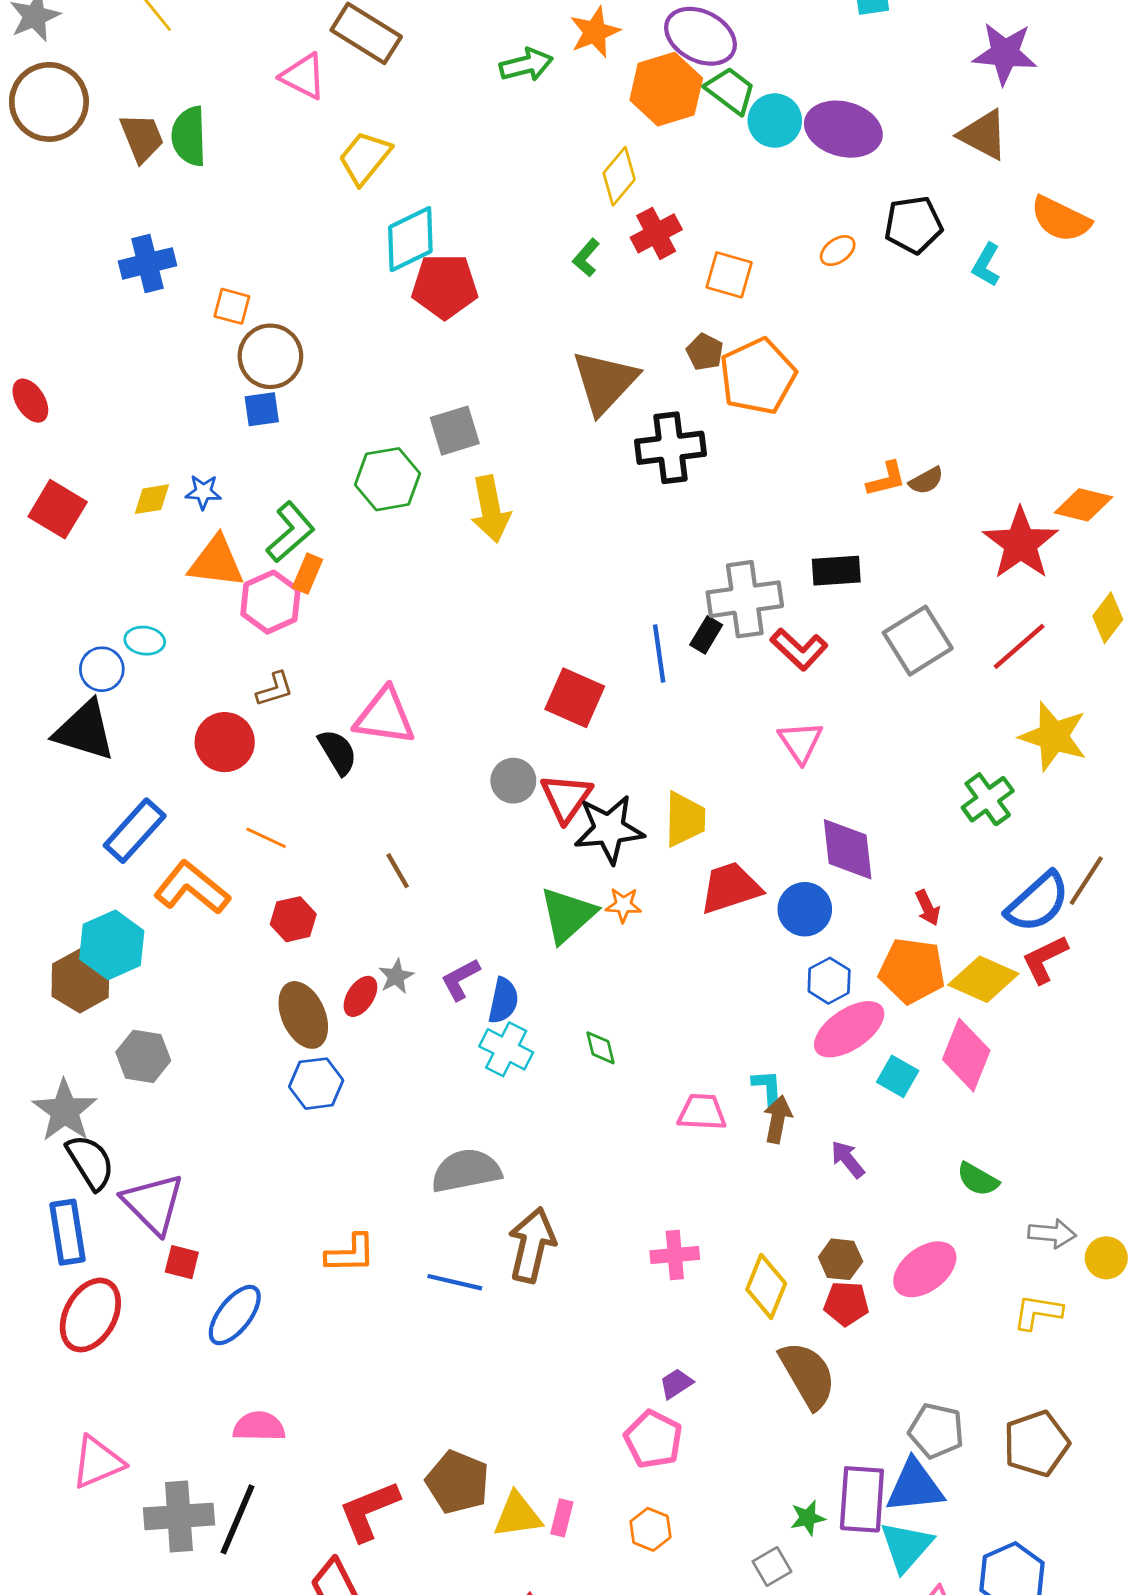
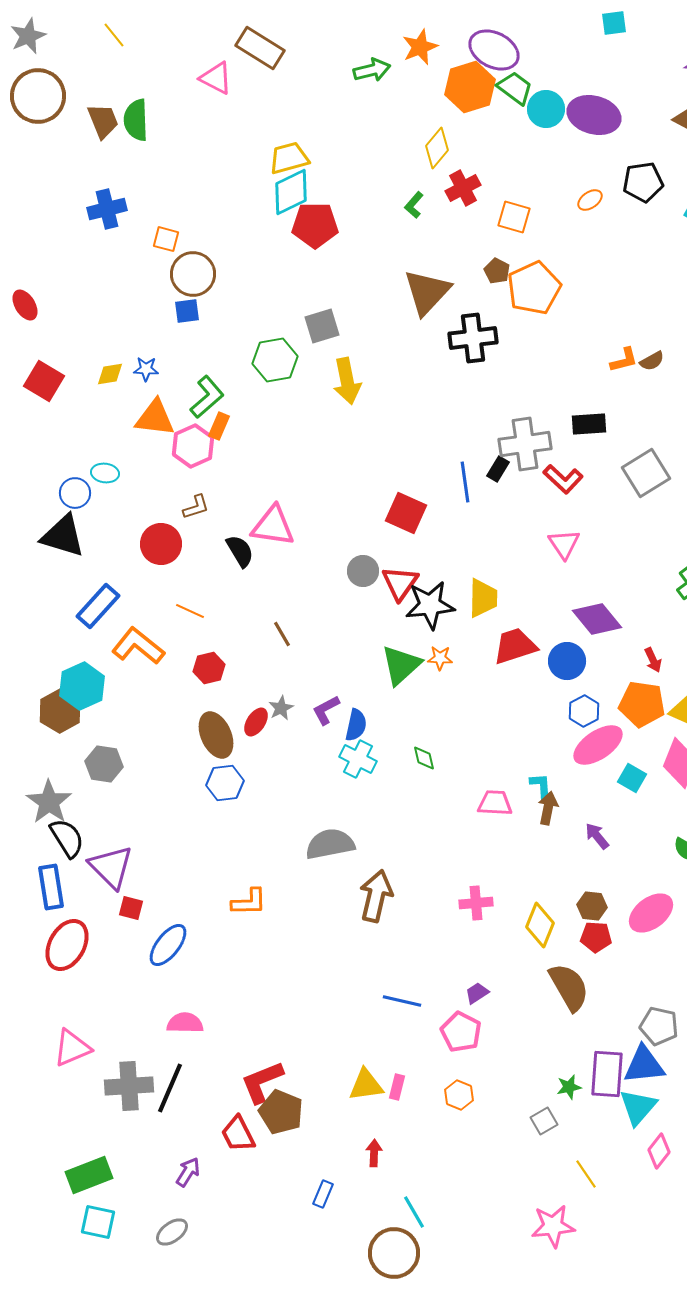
yellow trapezoid: (365, 158) -> (289, 158), moved, turned 36
purple diamond: (848, 849) -> (597, 619), turned -33
blue line: (455, 1282) -> (402, 1001), moved
brown pentagon: (458, 1482) -> (281, 1112), moved

